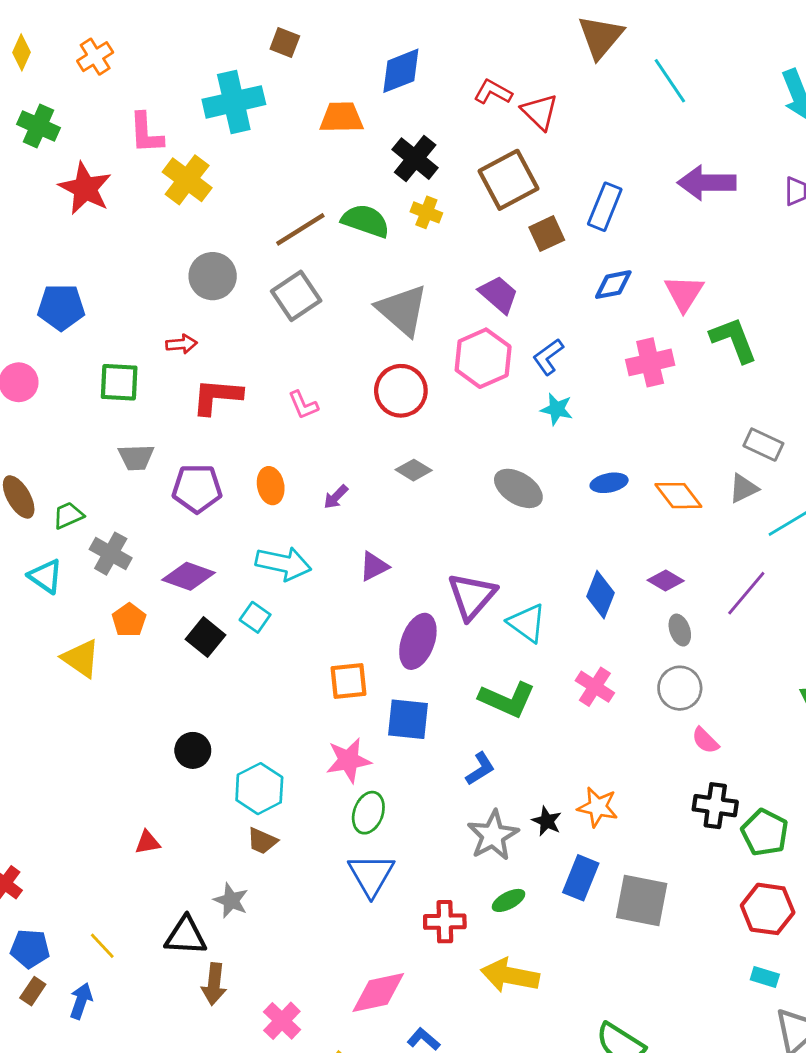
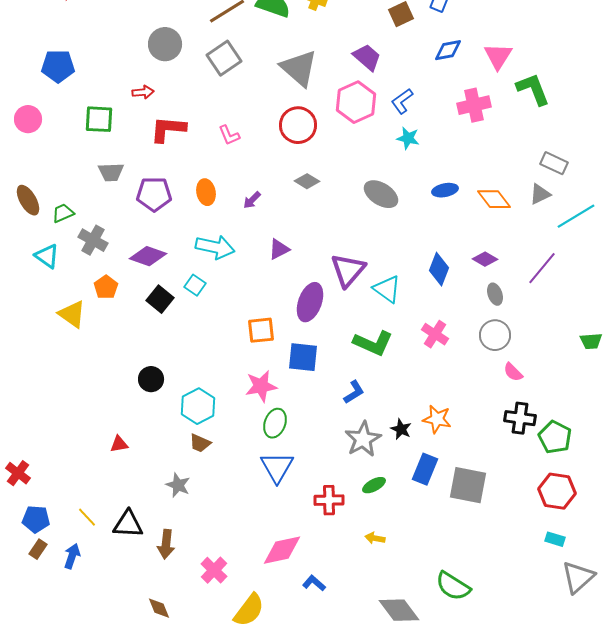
black triangle: (186, 936) -> (128, 524), moved
yellow arrow: (510, 975) -> (375, 538), size x0.5

